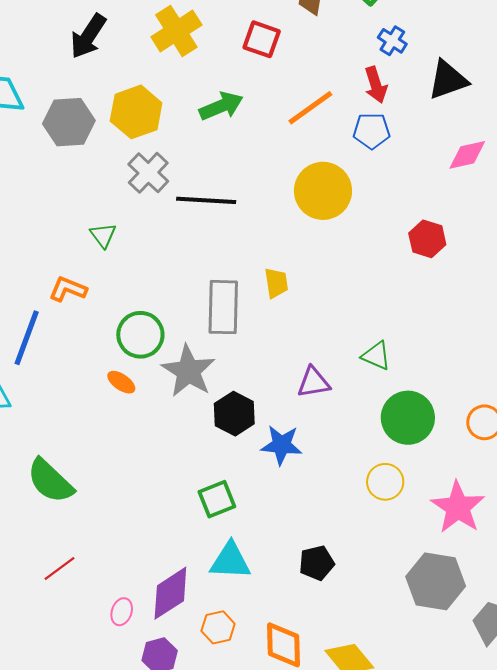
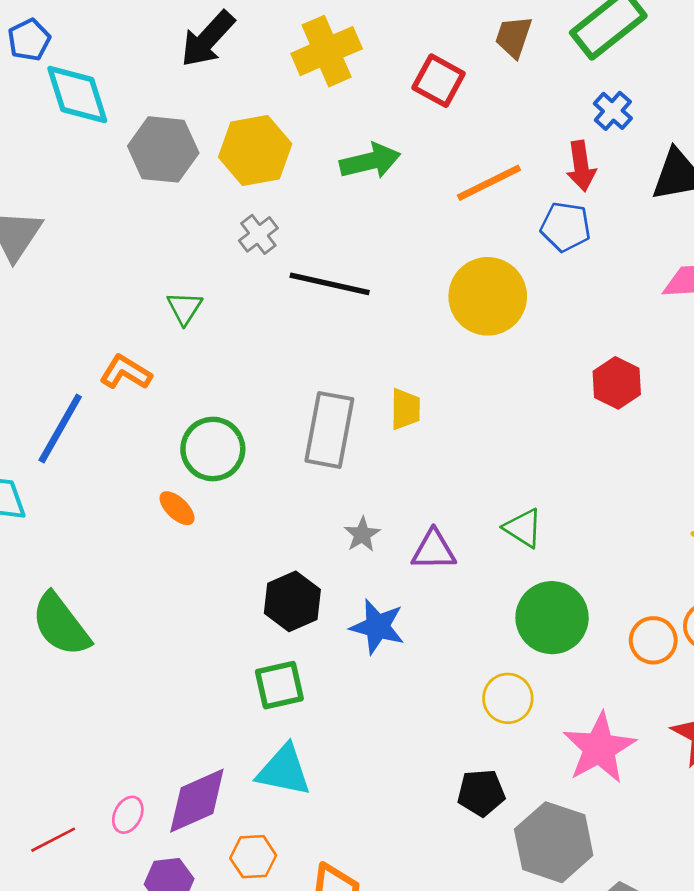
gray cross: (148, 173) -> (258, 234), size x0.7
gray star: (188, 371) -> (362, 534), moved, size x0.5
black hexagon: (234, 414) -> (292, 601), moved
black pentagon: (317, 563) -> (481, 793), moved
red line: (59, 568) -> (53, 840), moved

